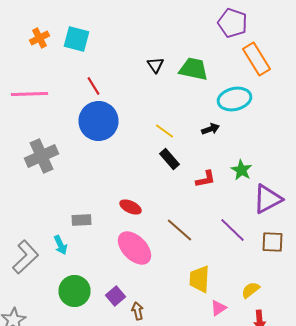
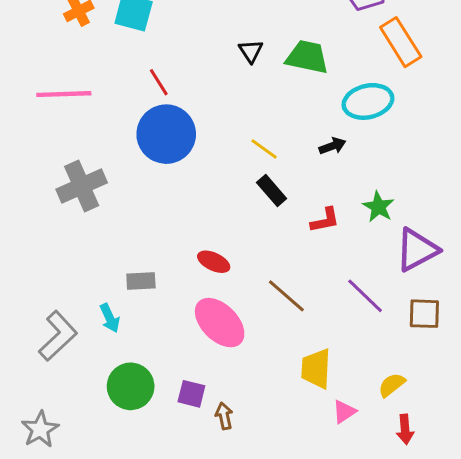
purple square: (116, 296) -> (191, 394), turned -36

